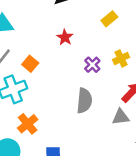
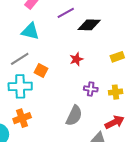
orange square: (30, 64) -> (41, 71), turned -32
purple cross: (92, 65) -> (91, 89), turned 32

